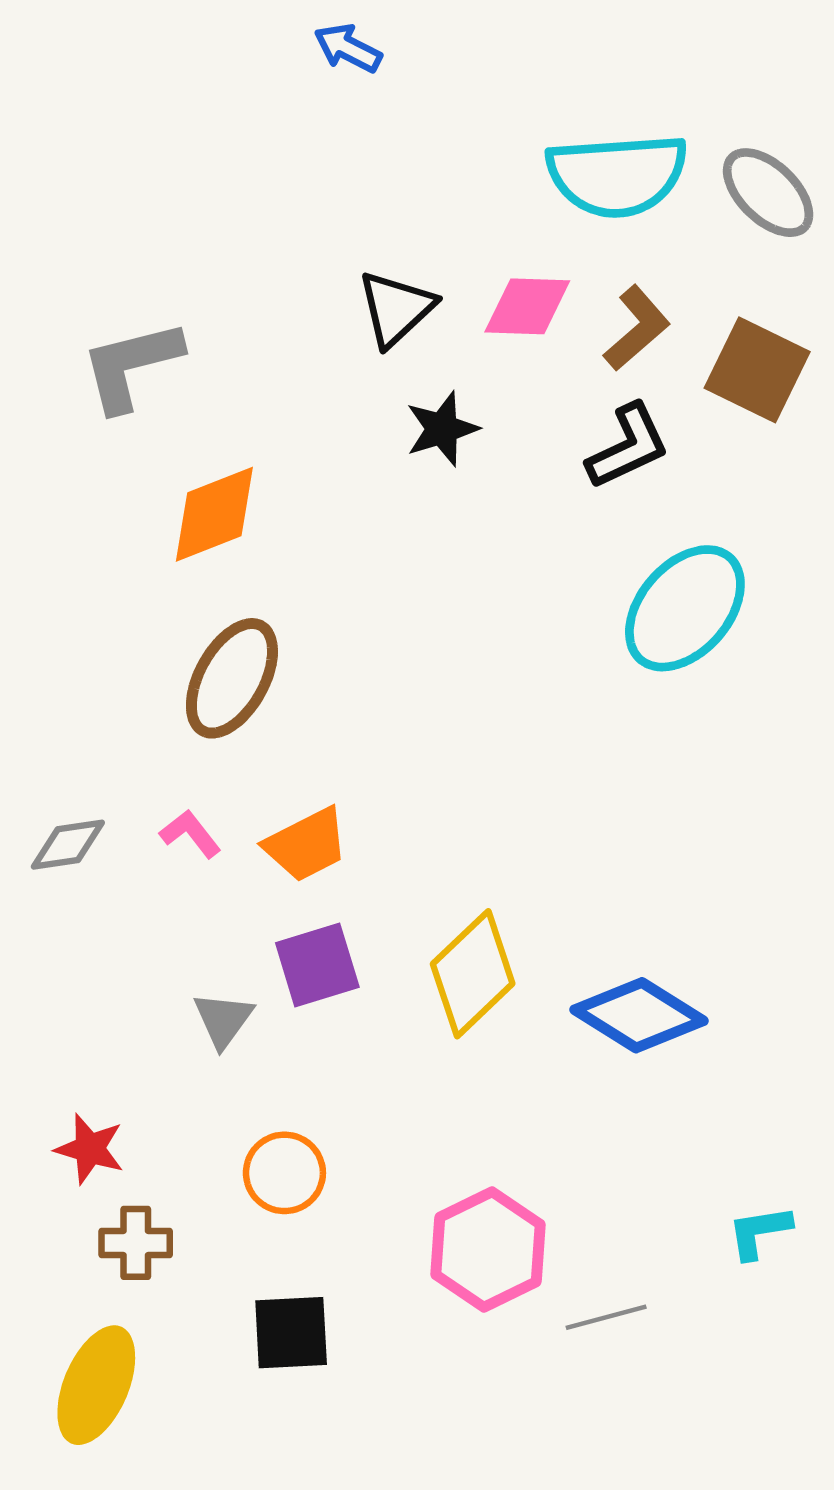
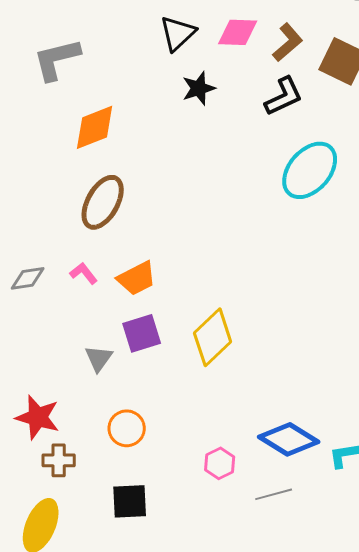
blue diamond: (639, 1015) -> (289, 439), moved
red star: (90, 1149) -> (38, 417), size x1.4
pink hexagon: (488, 1249) -> (220, 463), size x0.6

